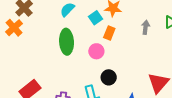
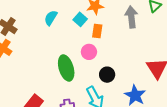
gray arrow: (146, 27) -> (131, 17), size x1.5
green ellipse: (67, 42) -> (66, 68), moved

